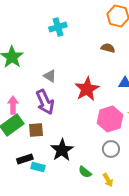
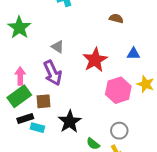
gray circle: (111, 149) -> (119, 131), moved
black rectangle: (25, 159) -> (25, 119), moved
cyan rectangle: (38, 167) -> (37, 128), moved

